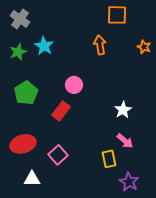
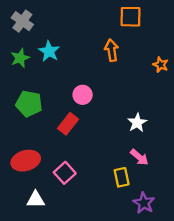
orange star: (144, 47) -> (161, 65), moved
green pentagon: (26, 93) -> (29, 104), turned -30

